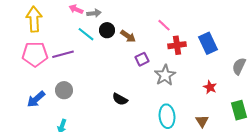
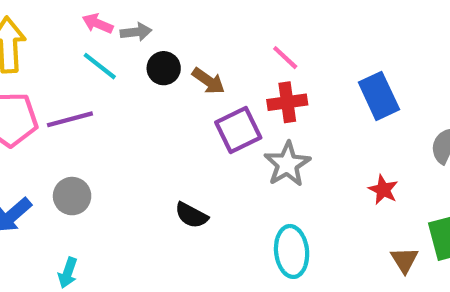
cyan line: (86, 34) -> (100, 66), moved
red cross: (177, 45) -> (287, 102), moved
purple square: (142, 59) -> (238, 130), size x1.5
brown triangle: (202, 121) -> (405, 260), moved

